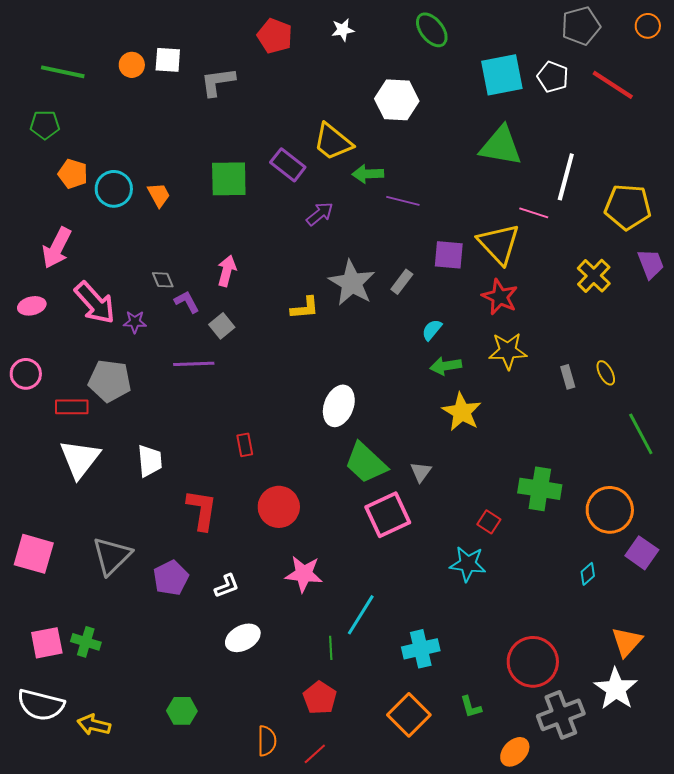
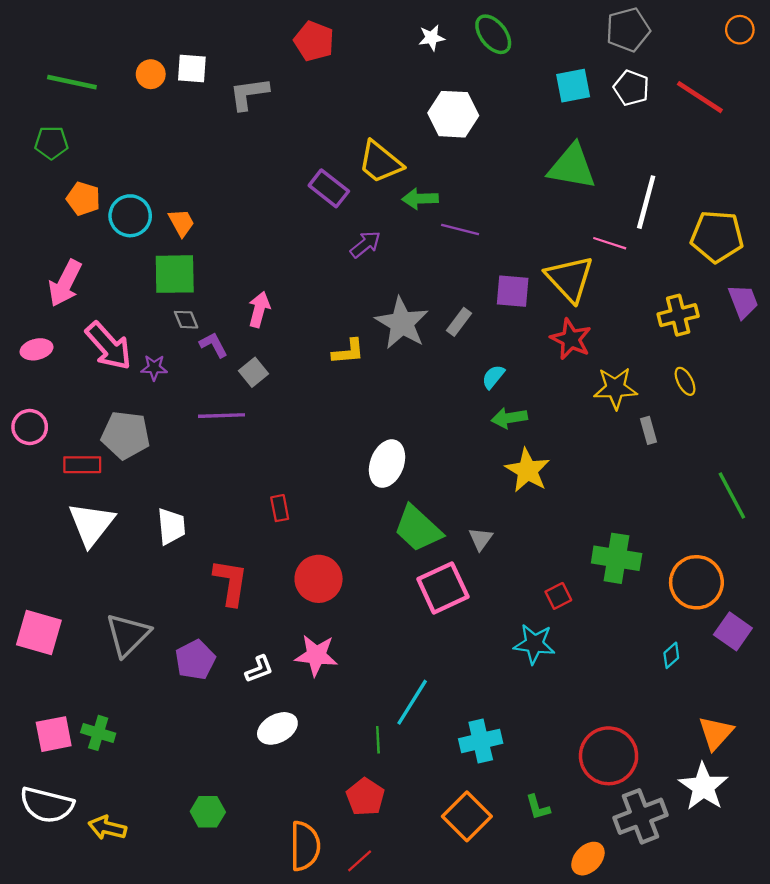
gray pentagon: (581, 26) -> (628, 30), moved
white star: (343, 30) -> (432, 38), moved
cyan square: (502, 75) -> (573, 86), size x0.7
green square: (229, 179) -> (175, 274), moved
yellow cross: (594, 276) -> (678, 315), turned 32
yellow star: (508, 351) -> (615, 388), moved
yellow ellipse: (606, 373) -> (685, 381), moved
red square: (489, 522) -> (558, 596), turned 30
pink star: (304, 574) -> (316, 655), moved
orange semicircle: (267, 741) -> (305, 846), size x1.4

